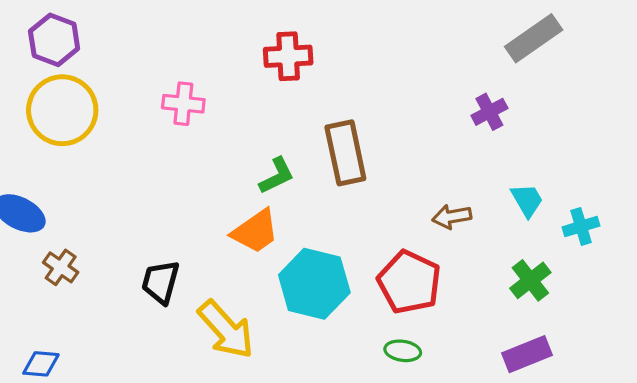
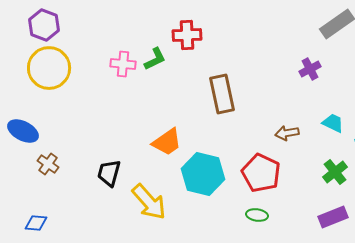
green L-shape: (277, 176) -> (155, 59), moved
cyan trapezoid: (527, 200) -> (333, 123), turned -35

